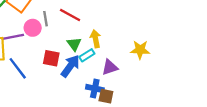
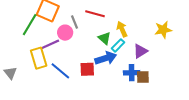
red square: (51, 58) -> (87, 69), moved
blue arrow: (70, 66) -> (106, 58), turned 50

